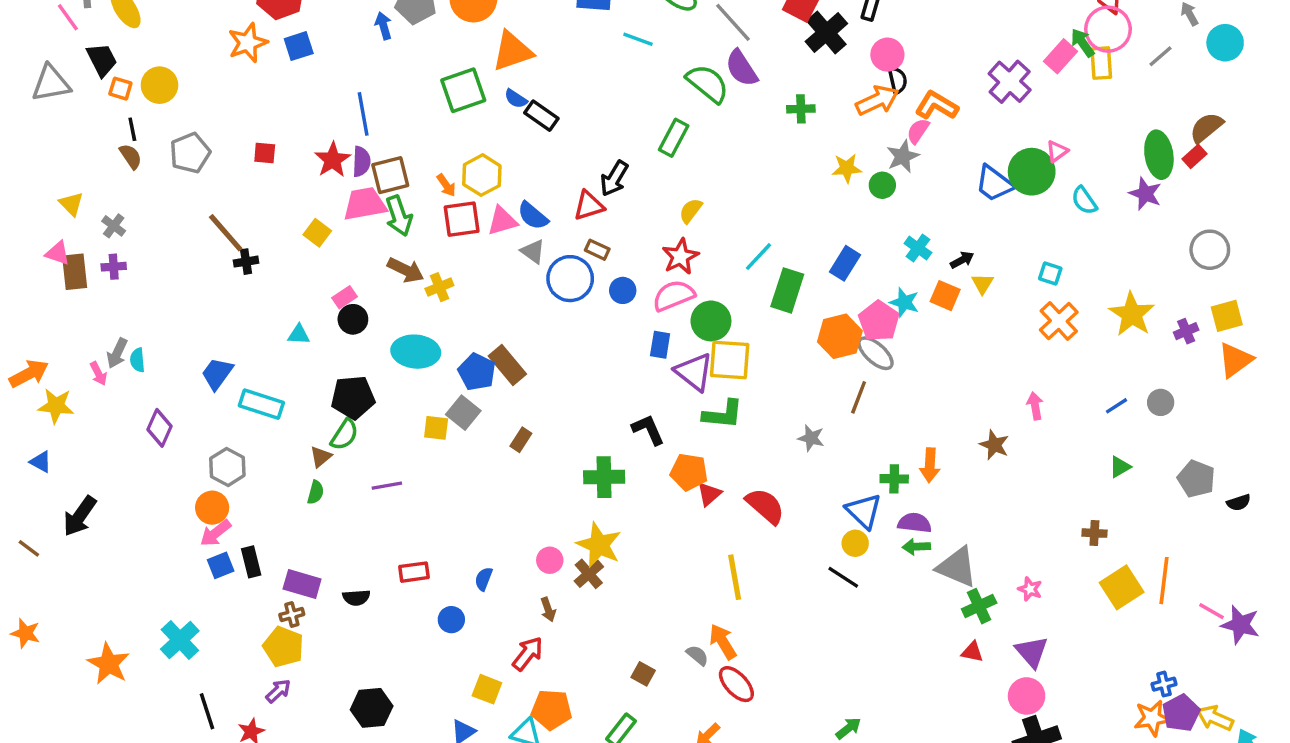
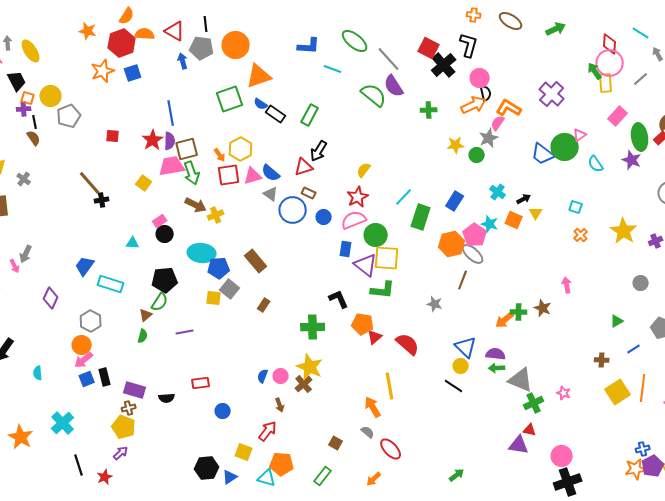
pink rectangle: (1060, 56) -> (618, 116), moved
green rectangle: (674, 138) -> (310, 115), moved
gray pentagon: (190, 153) -> (69, 116), moved
purple cross: (114, 267) -> (24, 109), moved
orange cross: (1059, 321) -> (581, 235), size x0.6
cyan semicircle: (137, 360) -> (38, 373), moved
blue pentagon: (477, 372) -> (219, 268), moved, turned -30
blue line: (1116, 406) -> (634, 349), moved
orange arrow: (930, 465) -> (505, 320), turned 48
green cross: (894, 479) -> (519, 312), moved
blue semicircle: (484, 579) -> (263, 376), moved
orange arrow: (723, 642) -> (373, 407), moved
purple triangle: (1032, 652) -> (519, 445), moved, turned -40
black hexagon: (372, 708) -> (207, 468), moved

